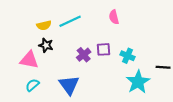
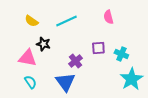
yellow semicircle: (44, 25) -> (31, 21), moved, turned 48
purple cross: (84, 55) -> (75, 61), moved
cyan semicircle: (32, 85) -> (30, 82), turned 96

